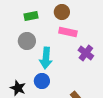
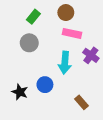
green rectangle: (31, 16) -> (33, 17), turned -40
cyan arrow: (46, 58) -> (65, 63), moved

